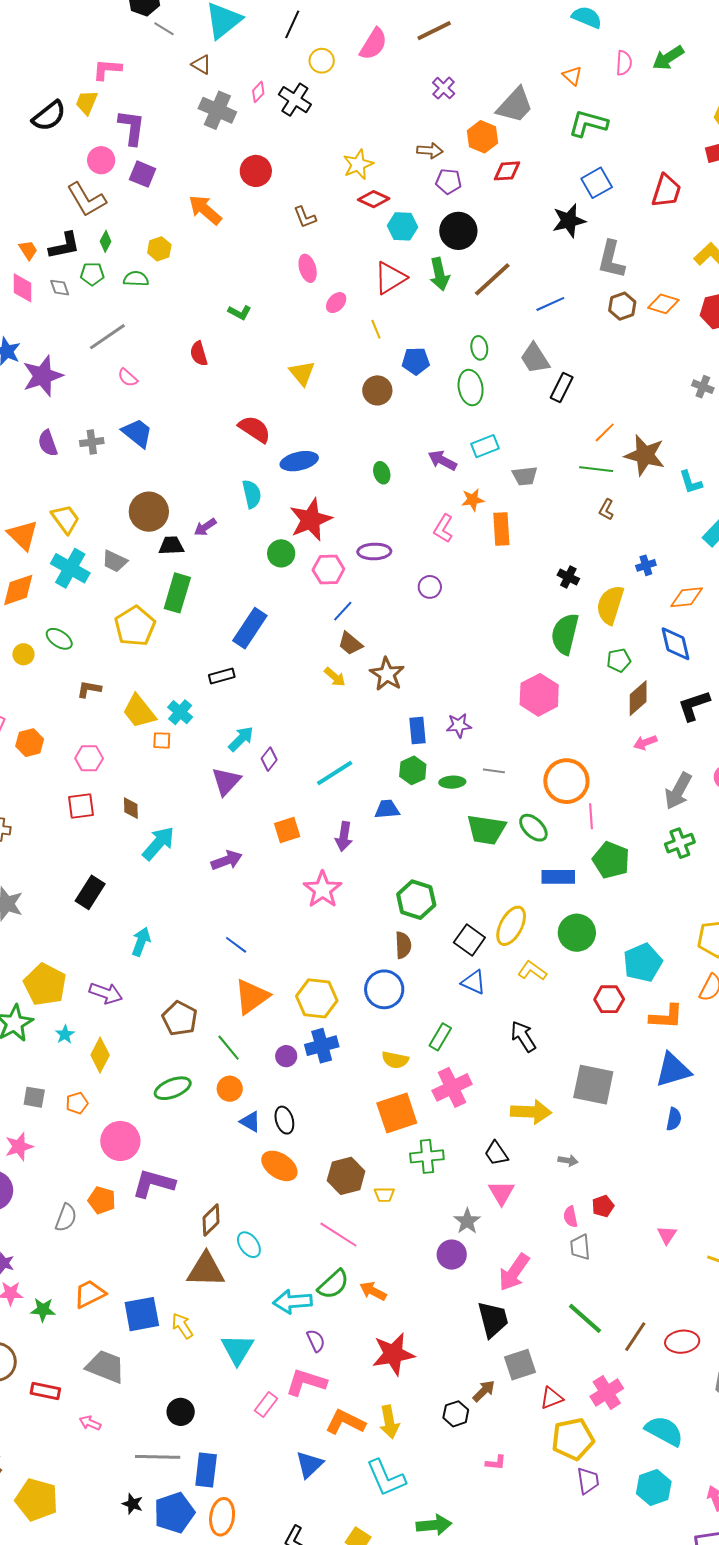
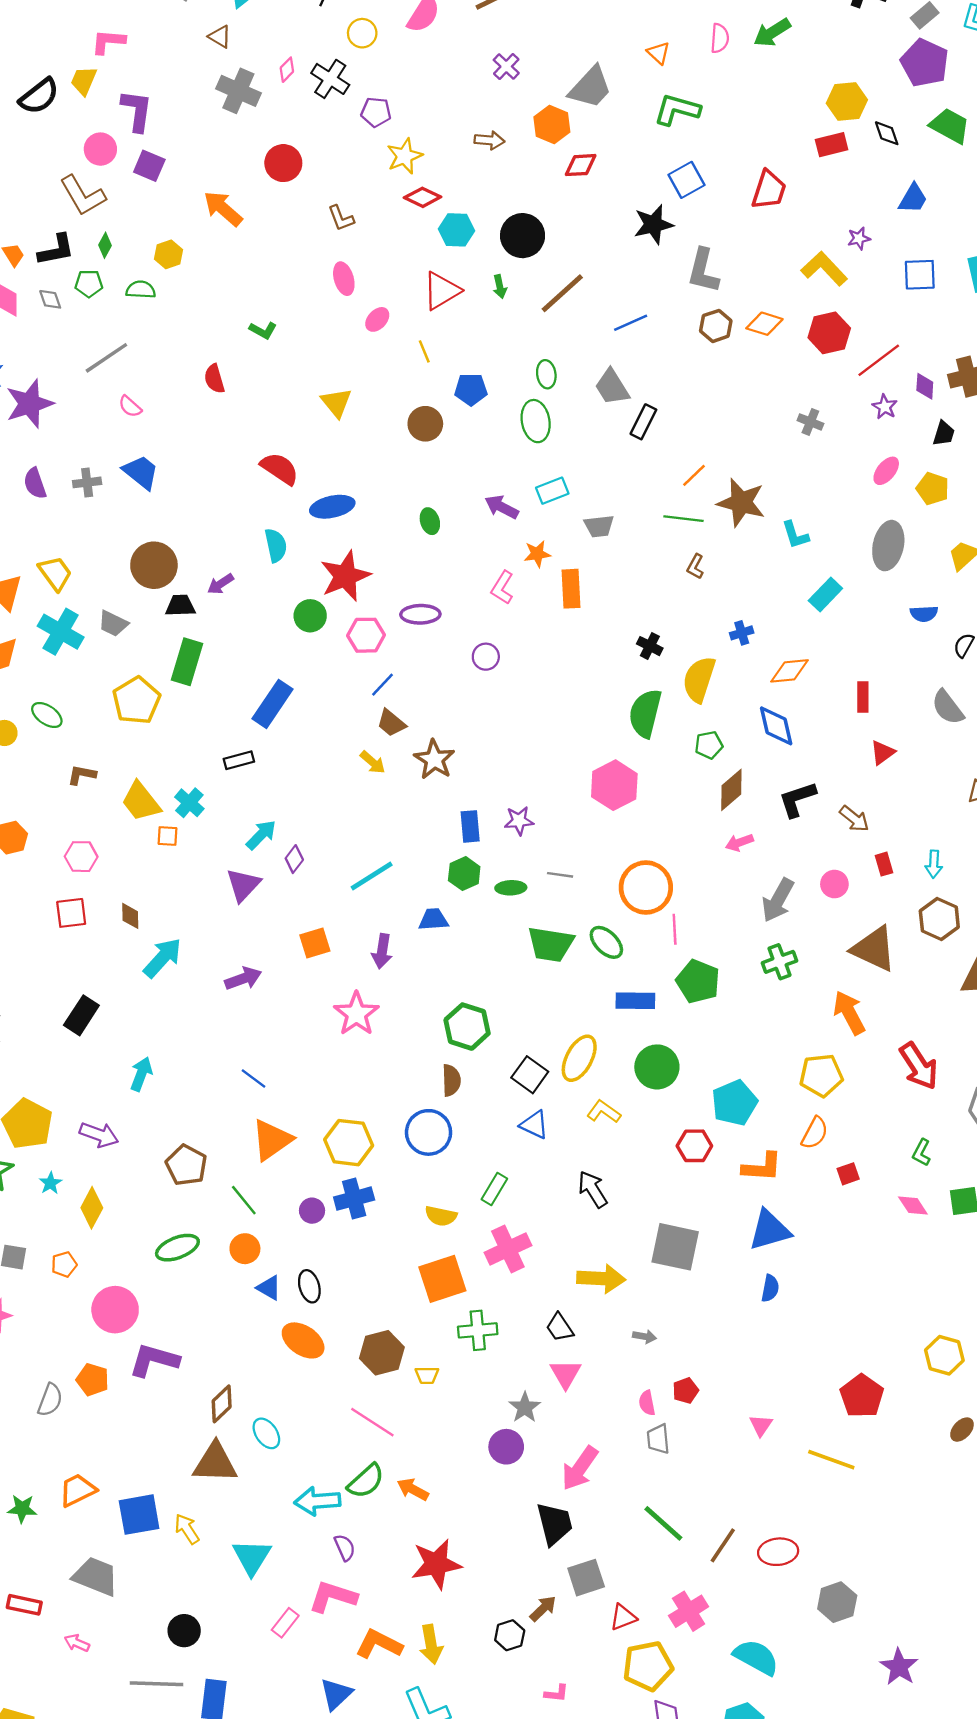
purple pentagon: (449, 181) -> (376, 112), moved
green arrow: (439, 274) -> (500, 287), size x0.6

